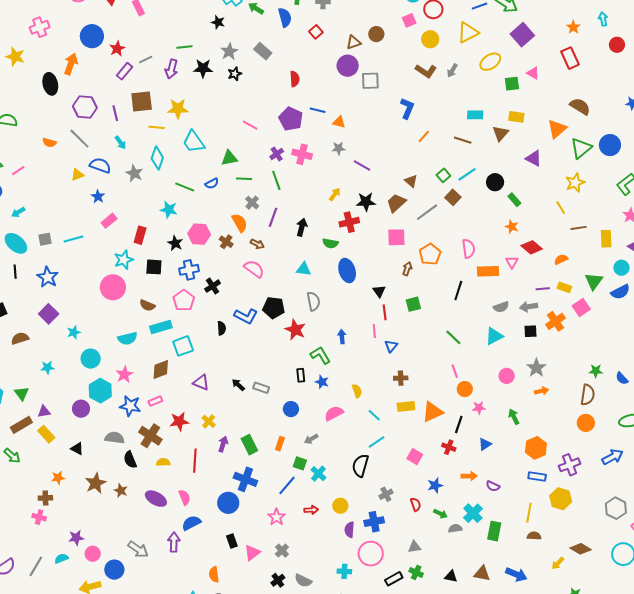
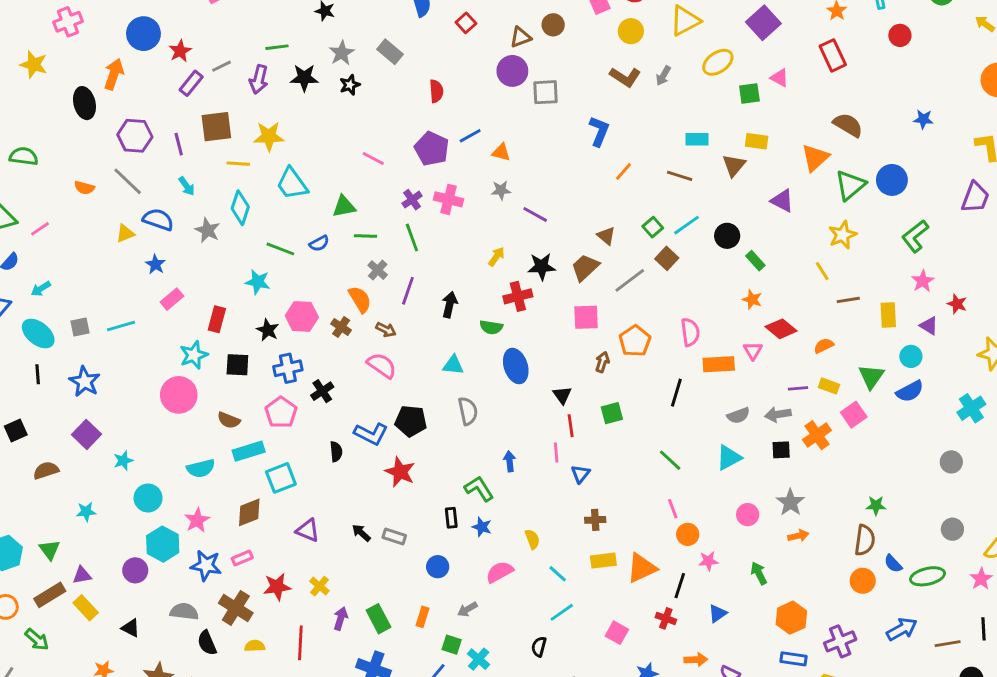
blue line: (318, 110) -> (470, 136), turned -42
red star: (295, 330) -> (400, 472), moved
blue semicircle: (622, 378) -> (893, 564), moved
black semicircle: (360, 466) -> (539, 647), size x0.6

